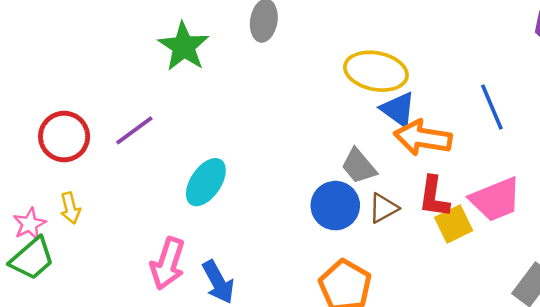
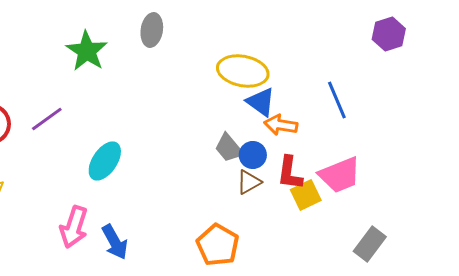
orange arrow: (423, 138) -> (281, 125), size x0.7
blue circle: (335, 206) -> (253, 155), moved, size x0.7

